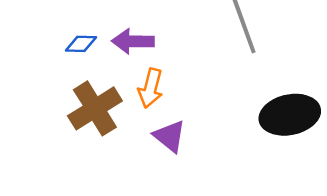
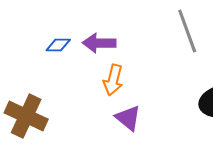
brown cross: (95, 108) -> (26, 116), moved, turned -33

